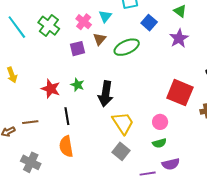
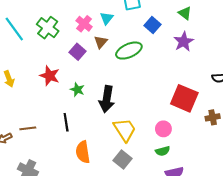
purple square: (77, 49) -> (78, 52), turned -35
red star: (51, 89) -> (50, 76), moved
orange semicircle: (66, 146) -> (83, 152), moved

